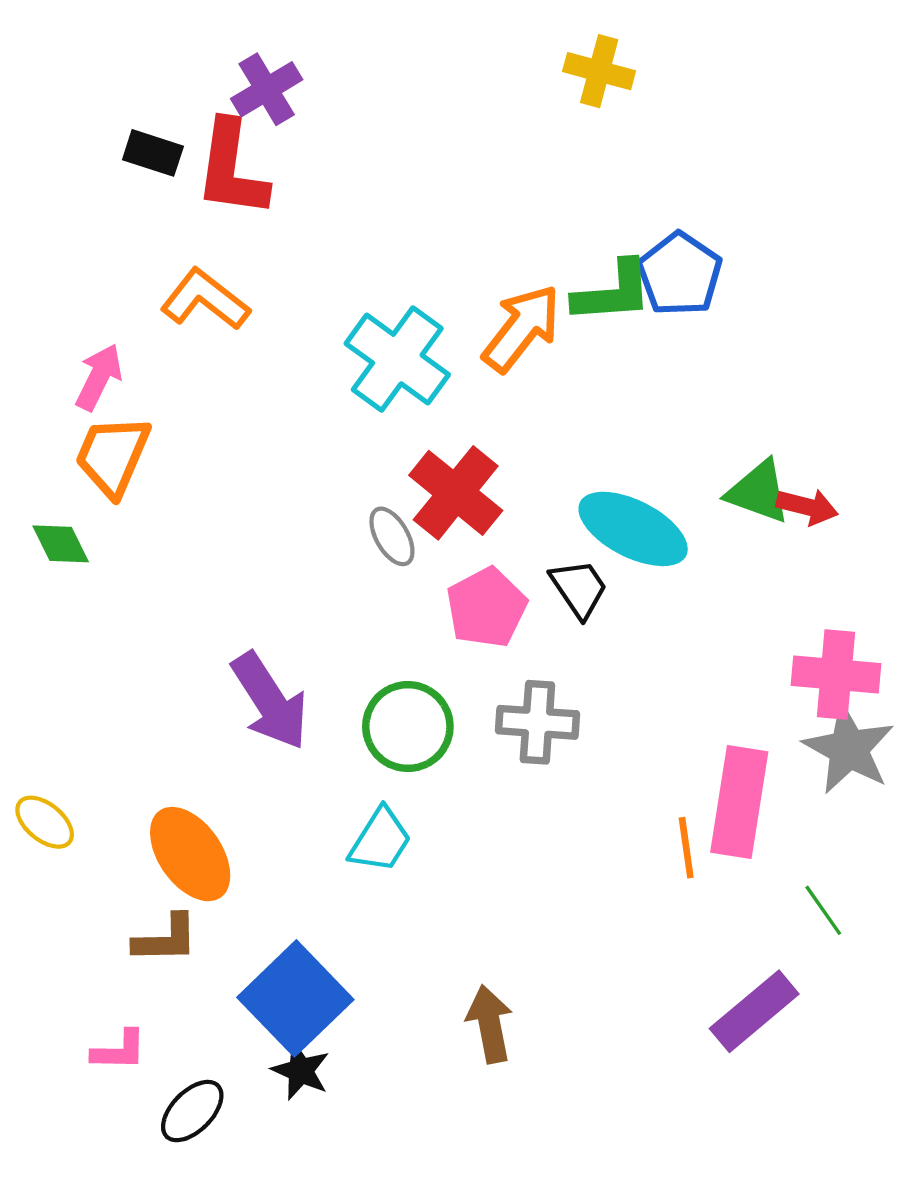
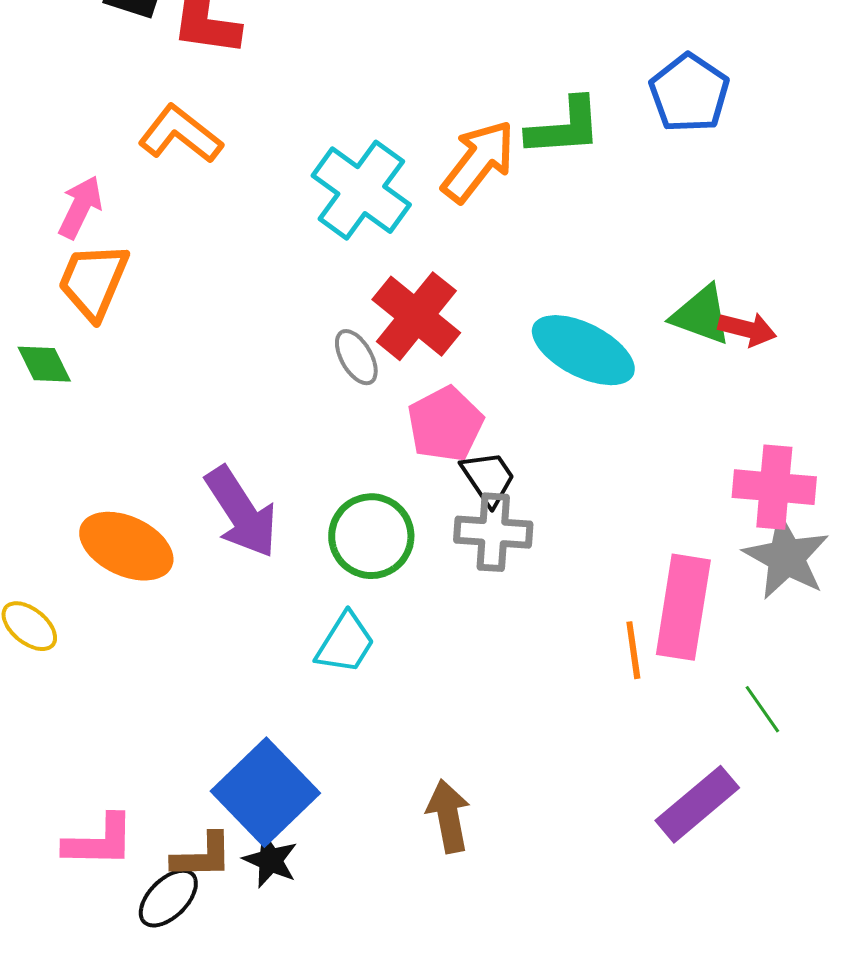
blue pentagon: (680, 274) -> (689, 93), moved
black trapezoid: (579, 588) -> (488, 478), moved
orange ellipse: (190, 854) -> (126, 546), moved, turned -30
brown L-shape: (166, 939) -> (202, 856), moved
pink L-shape: (119, 1051) -> (99, 841), size x1.4

